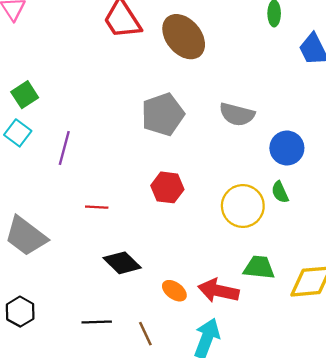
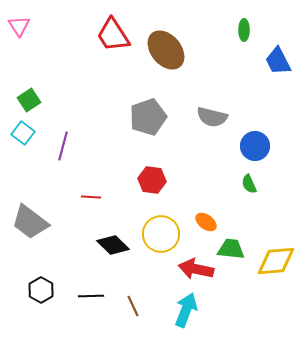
yellow circle: (243, 206) -> (161, 234), moved
orange ellipse: (174, 291) -> (206, 222), moved
black hexagon: (20, 312) -> (41, 290), moved

